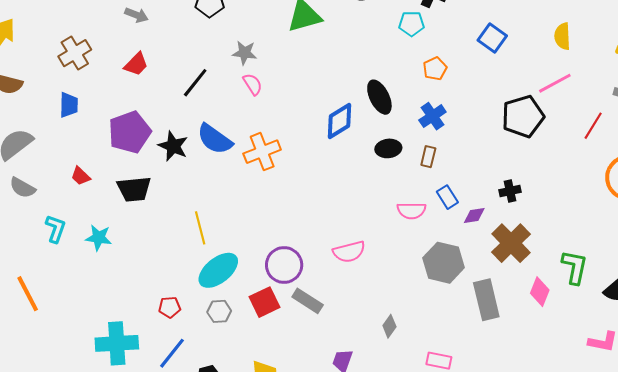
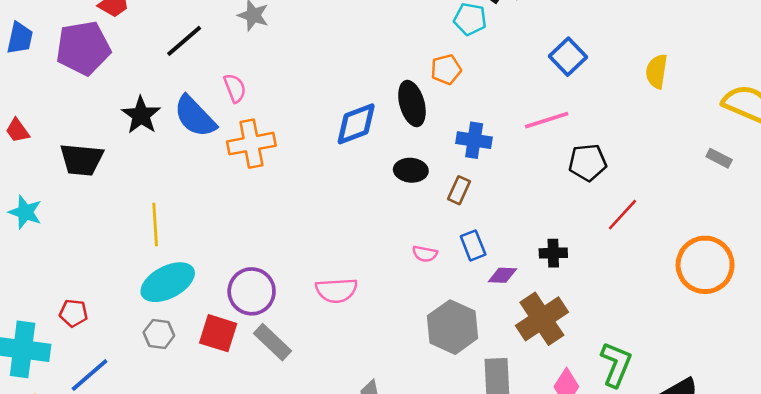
orange pentagon: (435, 69) -> (446, 69), moved
pink line: (555, 83) -> (547, 120), moved
pink semicircle: (253, 84) -> (235, 88), moved
blue cross: (432, 116) -> (474, 140), turned 32
black pentagon: (523, 116) -> (588, 163), size x0.7
red line: (593, 126) -> (622, 215), moved
purple pentagon: (130, 132) -> (83, 48), moved
pink semicircle: (411, 211) -> (425, 254), size x0.7
red square: (265, 302) -> (218, 333), turned 32
red pentagon: (170, 307) -> (74, 313), moved

